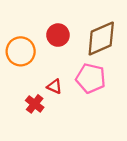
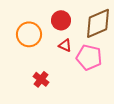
red triangle: (54, 86) -> (65, 45), moved

